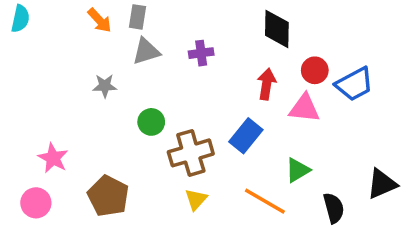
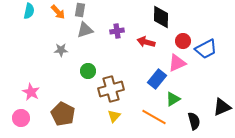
cyan semicircle: (20, 19) -> (29, 11), moved
red arrow: (267, 84) -> (146, 42), moved, turned -84
pink triangle: (304, 108) -> (177, 63), turned -30
blue rectangle: (246, 136) -> (157, 79), moved

